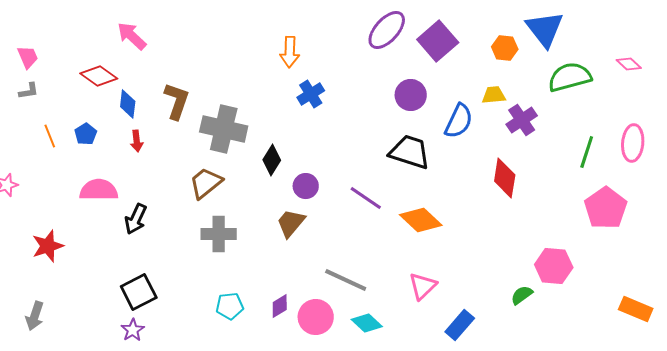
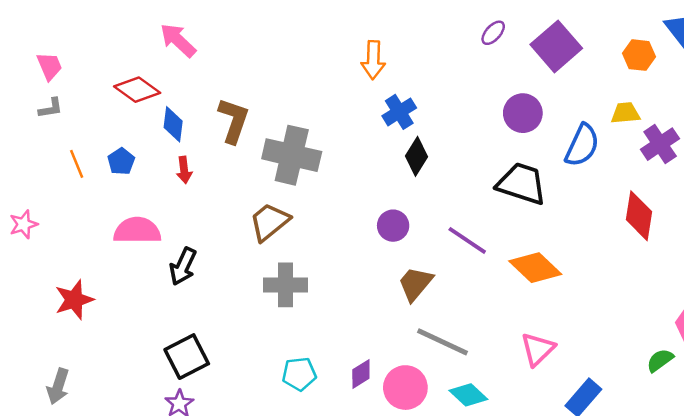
purple ellipse: (387, 30) -> (493, 33), size x0.5
black diamond: (272, 160) -> (417, 156), moved
brown trapezoid: (291, 223) -> (415, 284), moved

